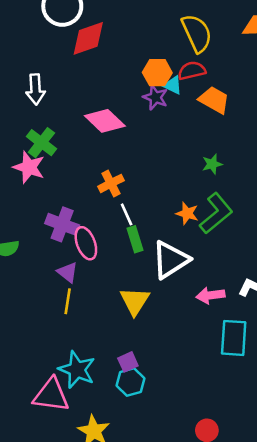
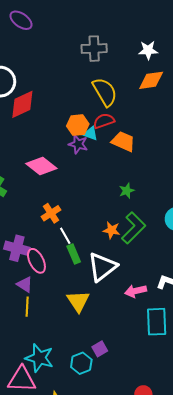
purple square: (128, 362) -> (100, 349), moved

